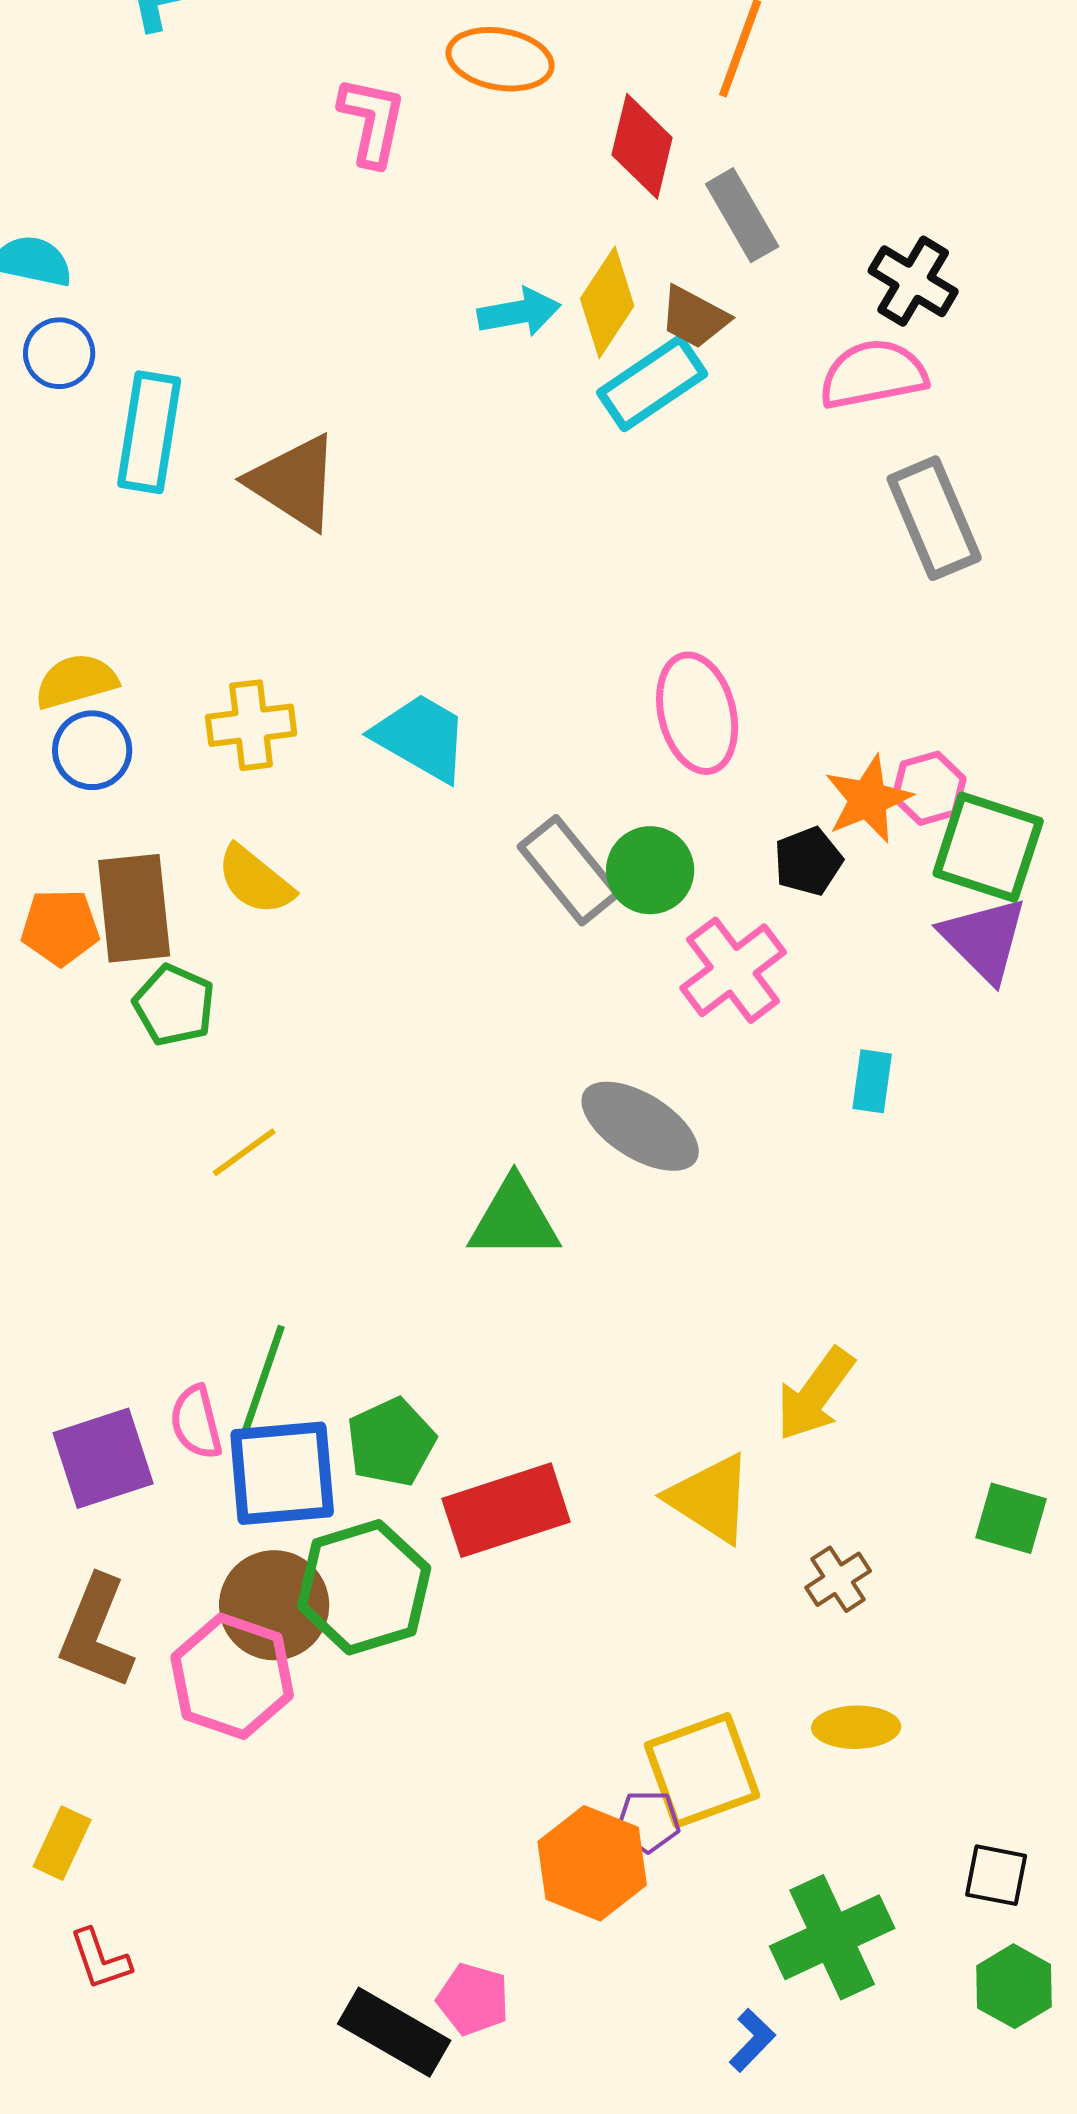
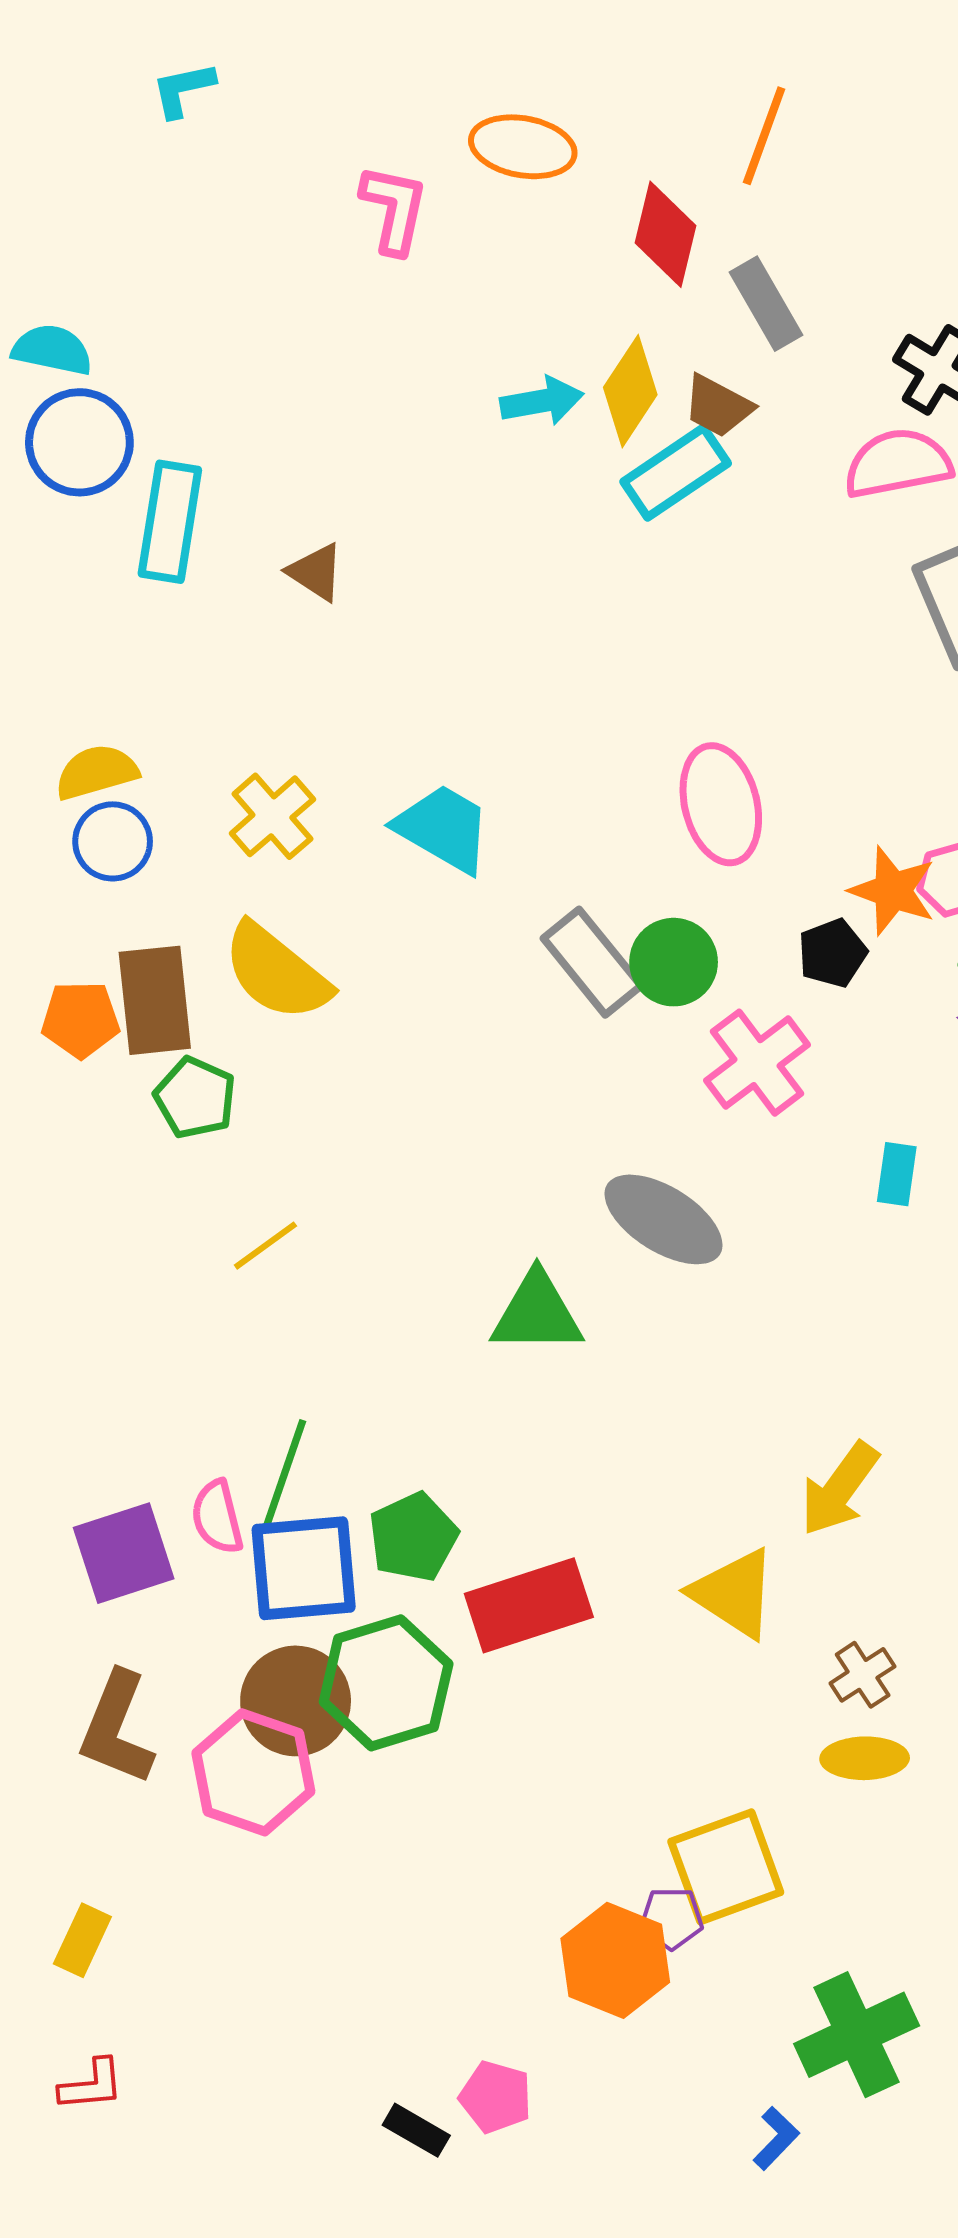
blue circle: (59, 353) -> (79, 442), size x1.5
brown triangle: (294, 482) -> (316, 572), size x0.6
yellow cross: (251, 725) -> (272, 816), turned -34
orange star: (868, 799) -> (893, 891), turned -30
yellow semicircle: (255, 880) -> (276, 972), size x1.4
yellow ellipse: (856, 1727) -> (865, 1758), moved
red L-shape: (100, 1959) -> (91, 2085), moved, turned -76
black rectangle: (394, 2032) -> (416, 2130), size x0.6

